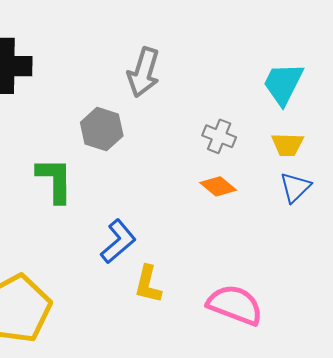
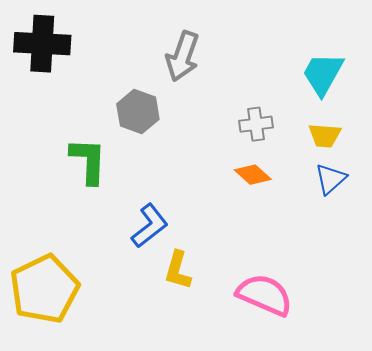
gray cross: (219, 136) -> (256, 124), turned -32

